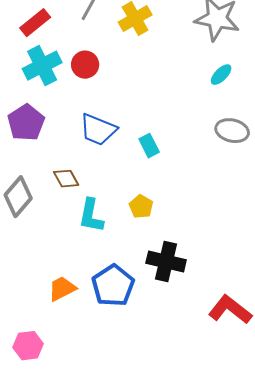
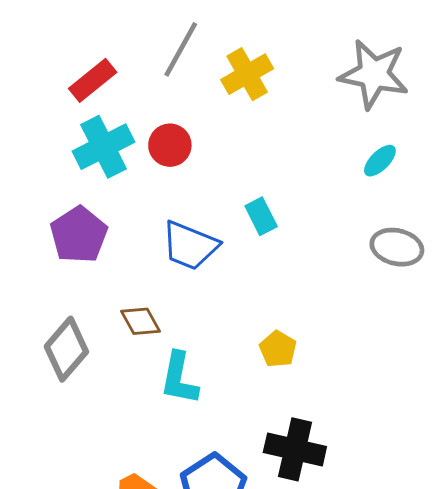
cyan rectangle: (149, 146) -> (261, 216), moved
yellow pentagon: (141, 207) -> (278, 349), moved

